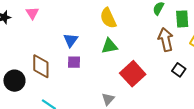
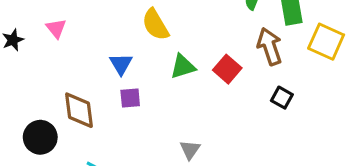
yellow semicircle: (108, 18) -> (155, 25), moved
black square: (179, 70) -> (282, 98), moved
red square: (133, 74) -> (227, 69), moved, size x0.7

